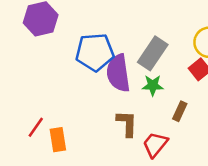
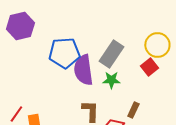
brown rectangle: (180, 111) -> (133, 110), moved

